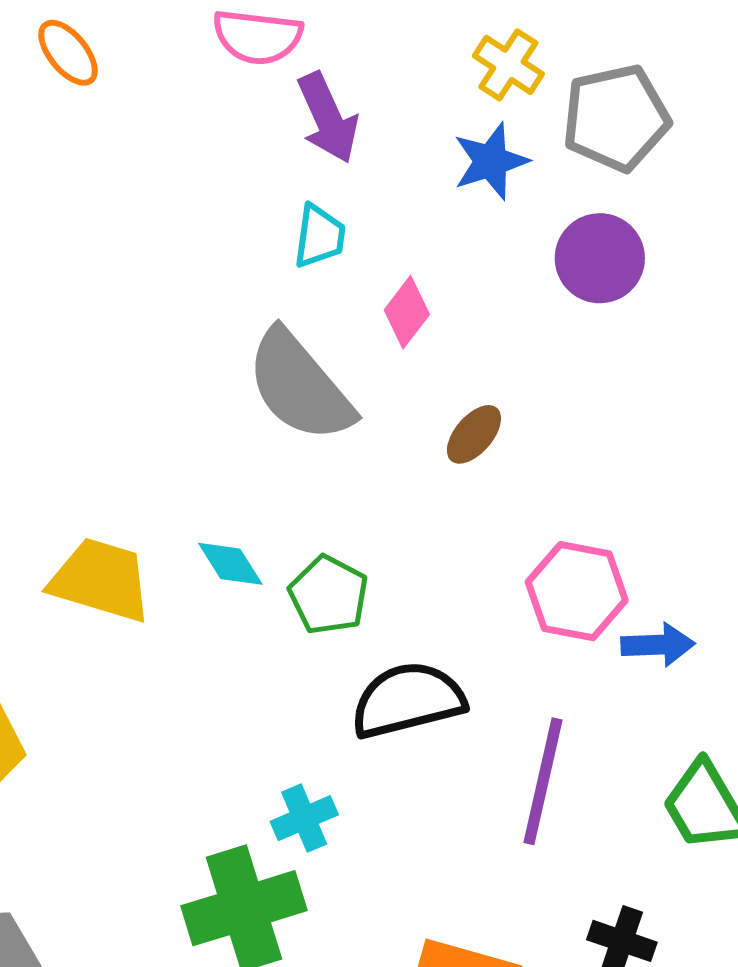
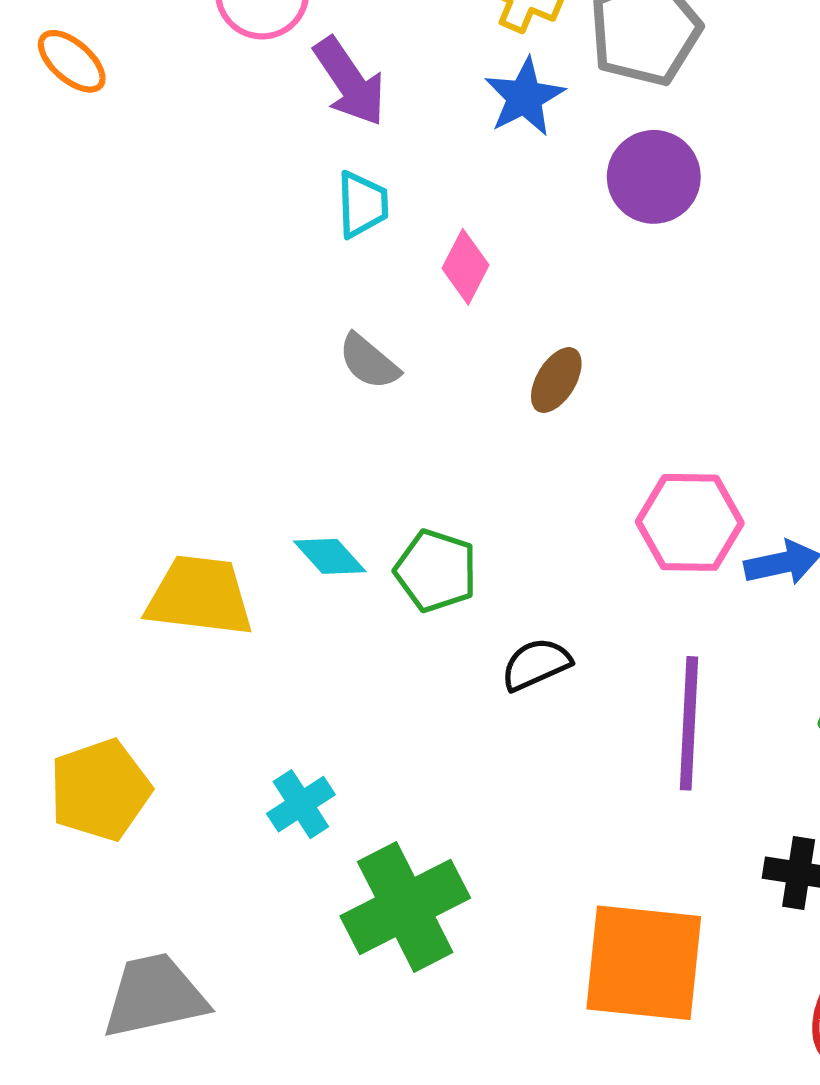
gray semicircle: (300, 386) -> (369, 362), size x0.5
black semicircle: (408, 700) -> (536, 664), size x0.6
cyan cross: (304, 818) -> (301, 804), moved

